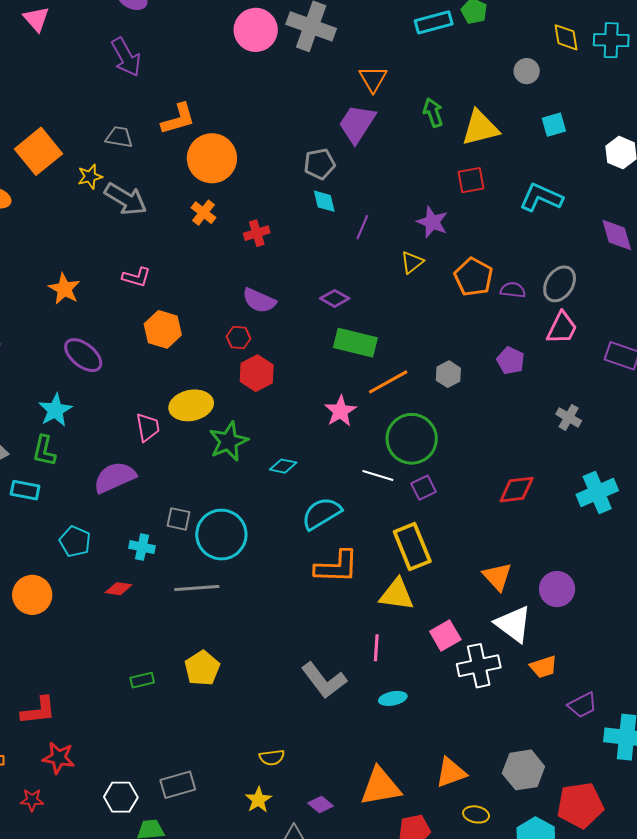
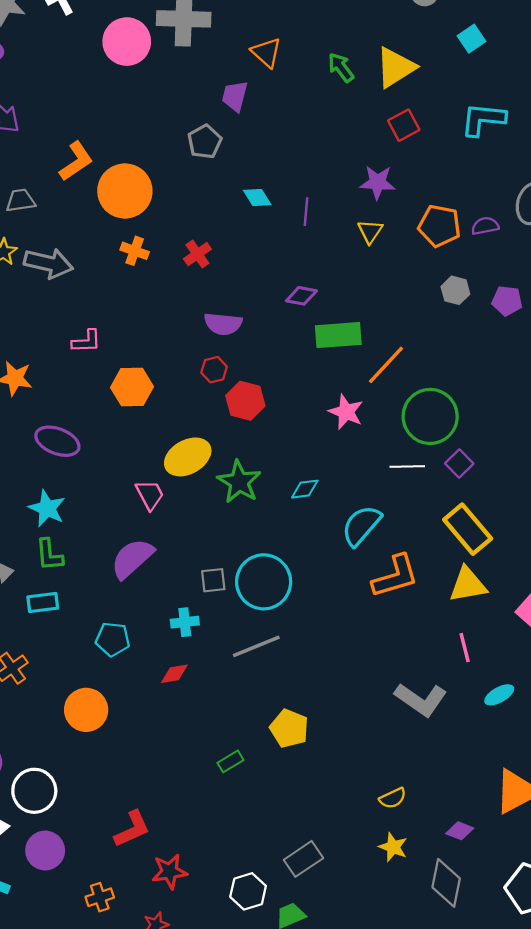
purple trapezoid: (357, 124) -> (235, 96), moved, size x0.7
gray pentagon: (320, 164) -> (205, 142), moved
gray hexagon: (448, 374) -> (455, 290), moved

